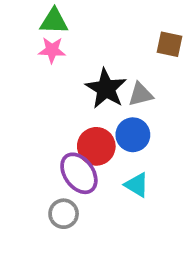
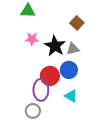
brown square: (169, 44) -> (77, 23), moved, turned 32
pink star: (52, 50) -> (32, 39), moved
purple ellipse: (79, 173) -> (41, 90), turned 35

